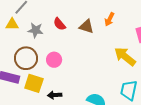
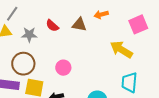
orange arrow: (109, 19) -> (101, 15), turned 56
pink circle: (54, 60) -> (63, 68), moved

